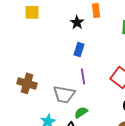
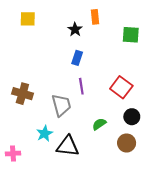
gray trapezoid: (64, 94) -> (61, 105), turned -115
green semicircle: (81, 112) -> (99, 124), moved

